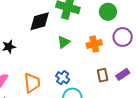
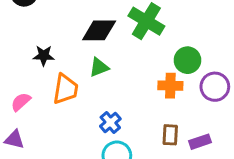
green circle: (108, 12) -> (187, 60), moved
green triangle: (64, 42) -> (99, 67), moved
orange trapezoid: (32, 83) -> (65, 89), moved

